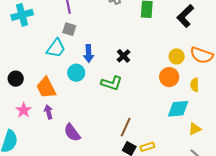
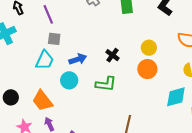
blue arrow: (89, 54) -> (78, 59), turned -96
yellow circle: (177, 56) -> (149, 48), moved
orange circle: (169, 77) -> (147, 69), moved

